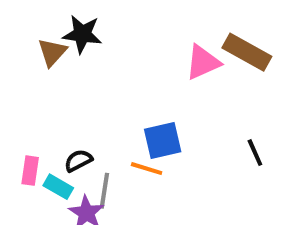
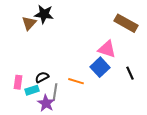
pink triangle: (203, 62) -> (107, 49), moved, turned 42
blue square: (163, 140) -> (100, 67), moved, turned -30
cyan rectangle: (58, 187) -> (32, 90), turned -48

